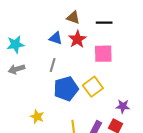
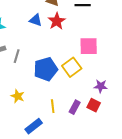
pink square: (103, 54) -> (89, 46), moved
gray line: (53, 65) -> (17, 56), moved

